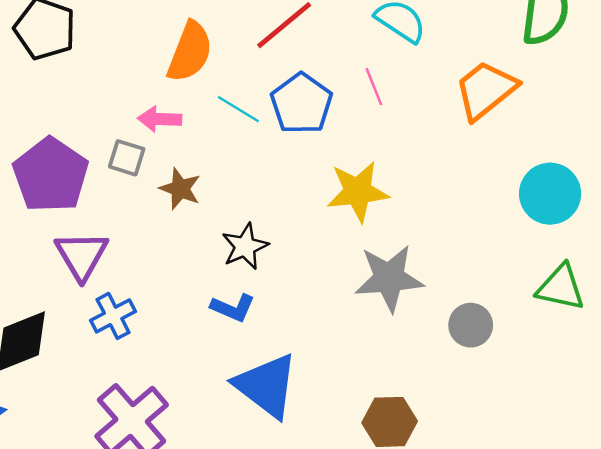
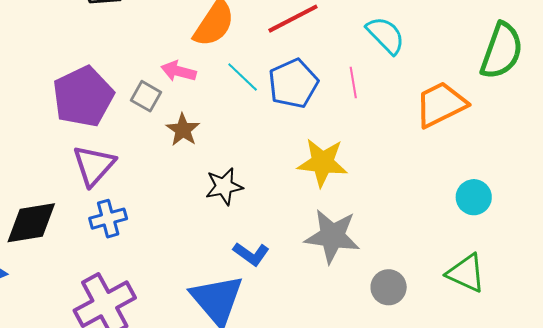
cyan circle: (550, 194) -> (474, 197), size x0.7
blue L-shape: (233, 308) -> (251, 254), moved

